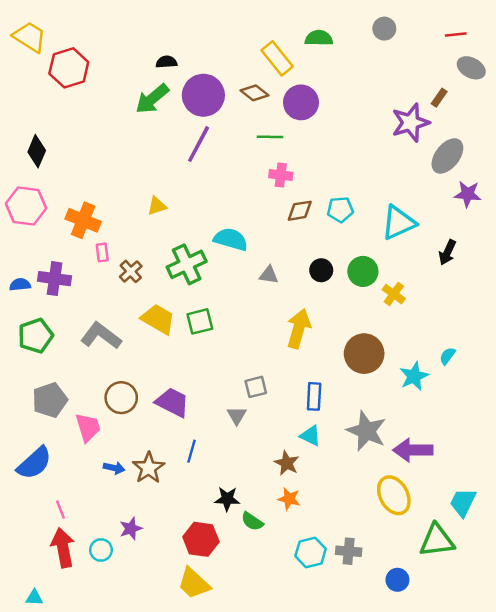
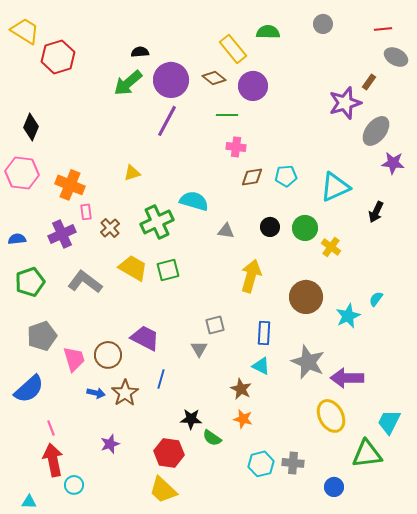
purple cross: (55, 279) -> (62, 234), moved, turned -32
brown circle: (121, 398) -> (108, 355), moved
cyan circle: (101, 550) -> (74, 485), moved

